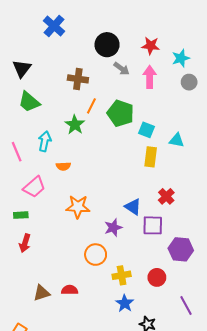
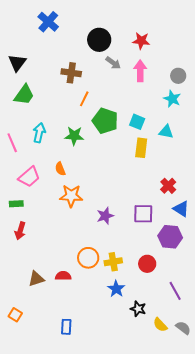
cyan star: (181, 58) -> (172, 99), moved, turned -30
green trapezoid: (29, 102) -> (24, 95), turned -95
green pentagon: (121, 113) -> (105, 121), moved
green star: (75, 125) -> (74, 136), moved, turned -30
orange semicircle: (63, 166) -> (60, 169), moved, turned 72
red cross: (166, 196) -> (168, 186), moved
blue triangle: (133, 207) -> (181, 209), moved
orange circle: (96, 255) -> (88, 258), moved

